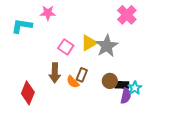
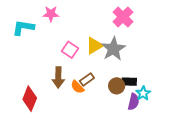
pink cross: (127, 15) -> (123, 17), moved
brown rectangle: (82, 75) -> (87, 80), turned 32
black rectangle: (122, 85) -> (129, 82), moved

